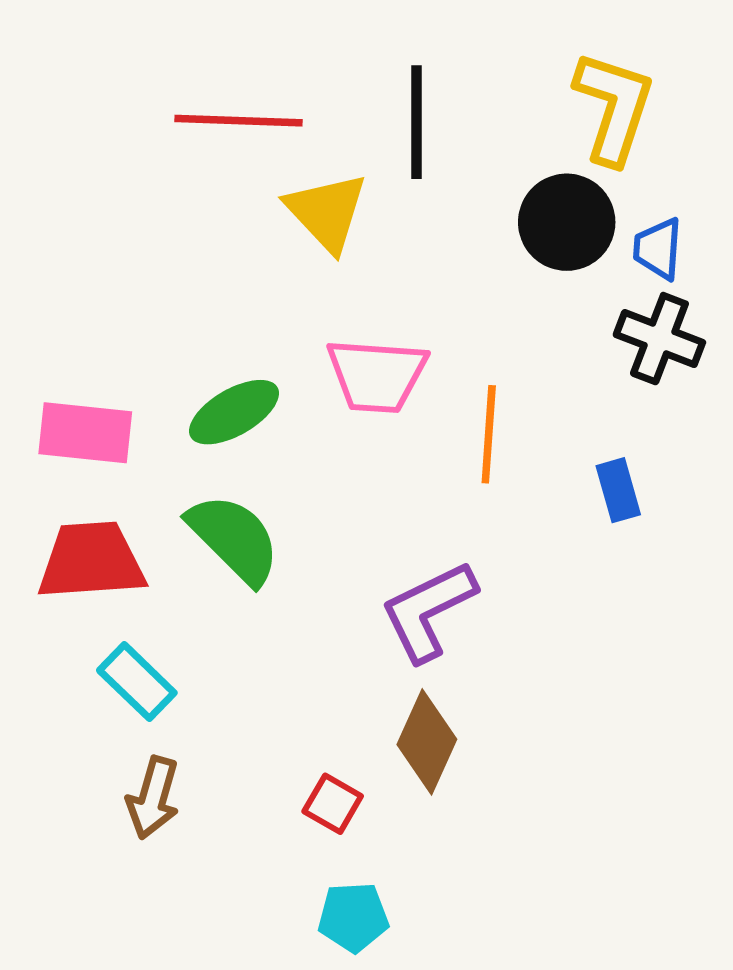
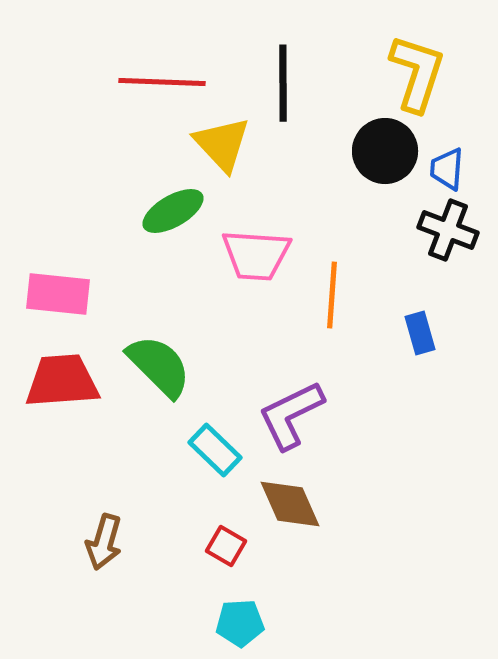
green ellipse: (234, 412) -> (173, 211), moved
cyan rectangle: (137, 682) -> (215, 450), moved
brown diamond: (427, 742) -> (290, 504), turned -48

